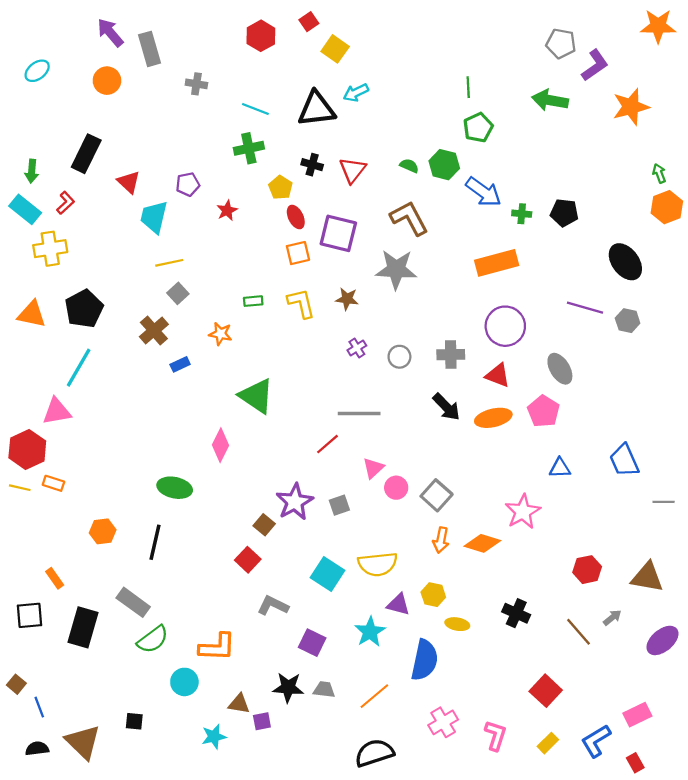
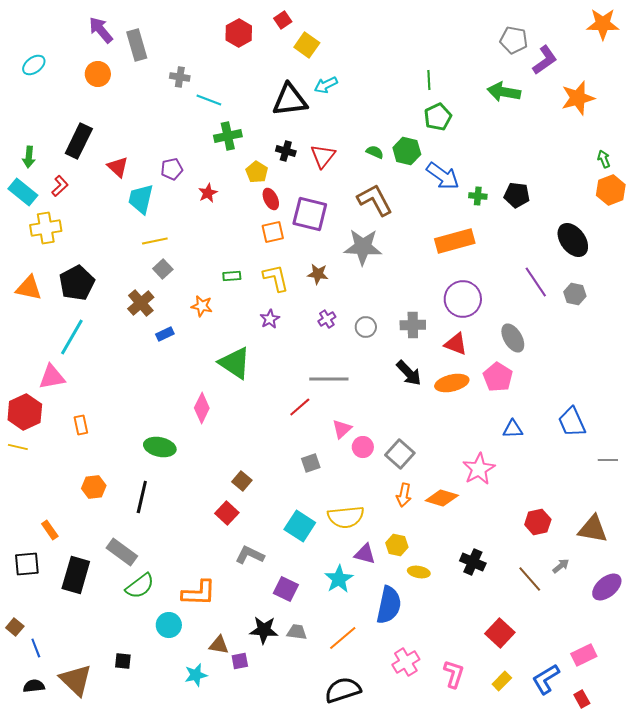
cyan line: (255, 109) -> (209, 100), moved
purple line: (585, 308) -> (536, 282), turned 40
orange rectangle: (53, 483) -> (81, 425), moved, turned 60
purple star: (295, 502) -> (270, 319), moved, size x0.6

